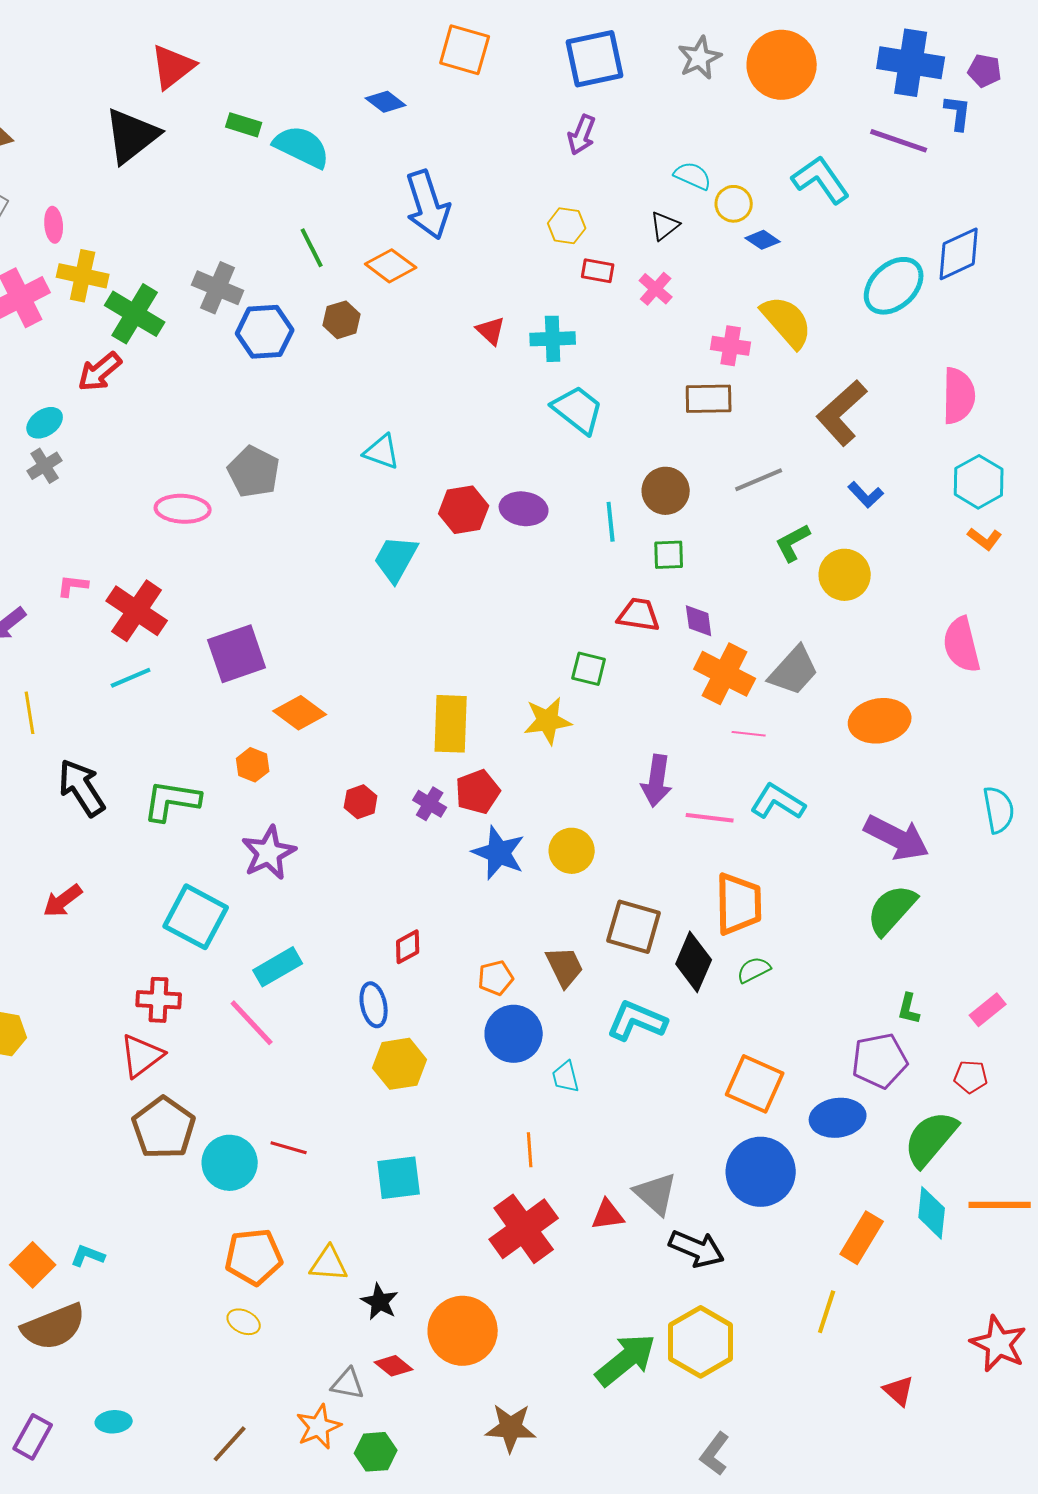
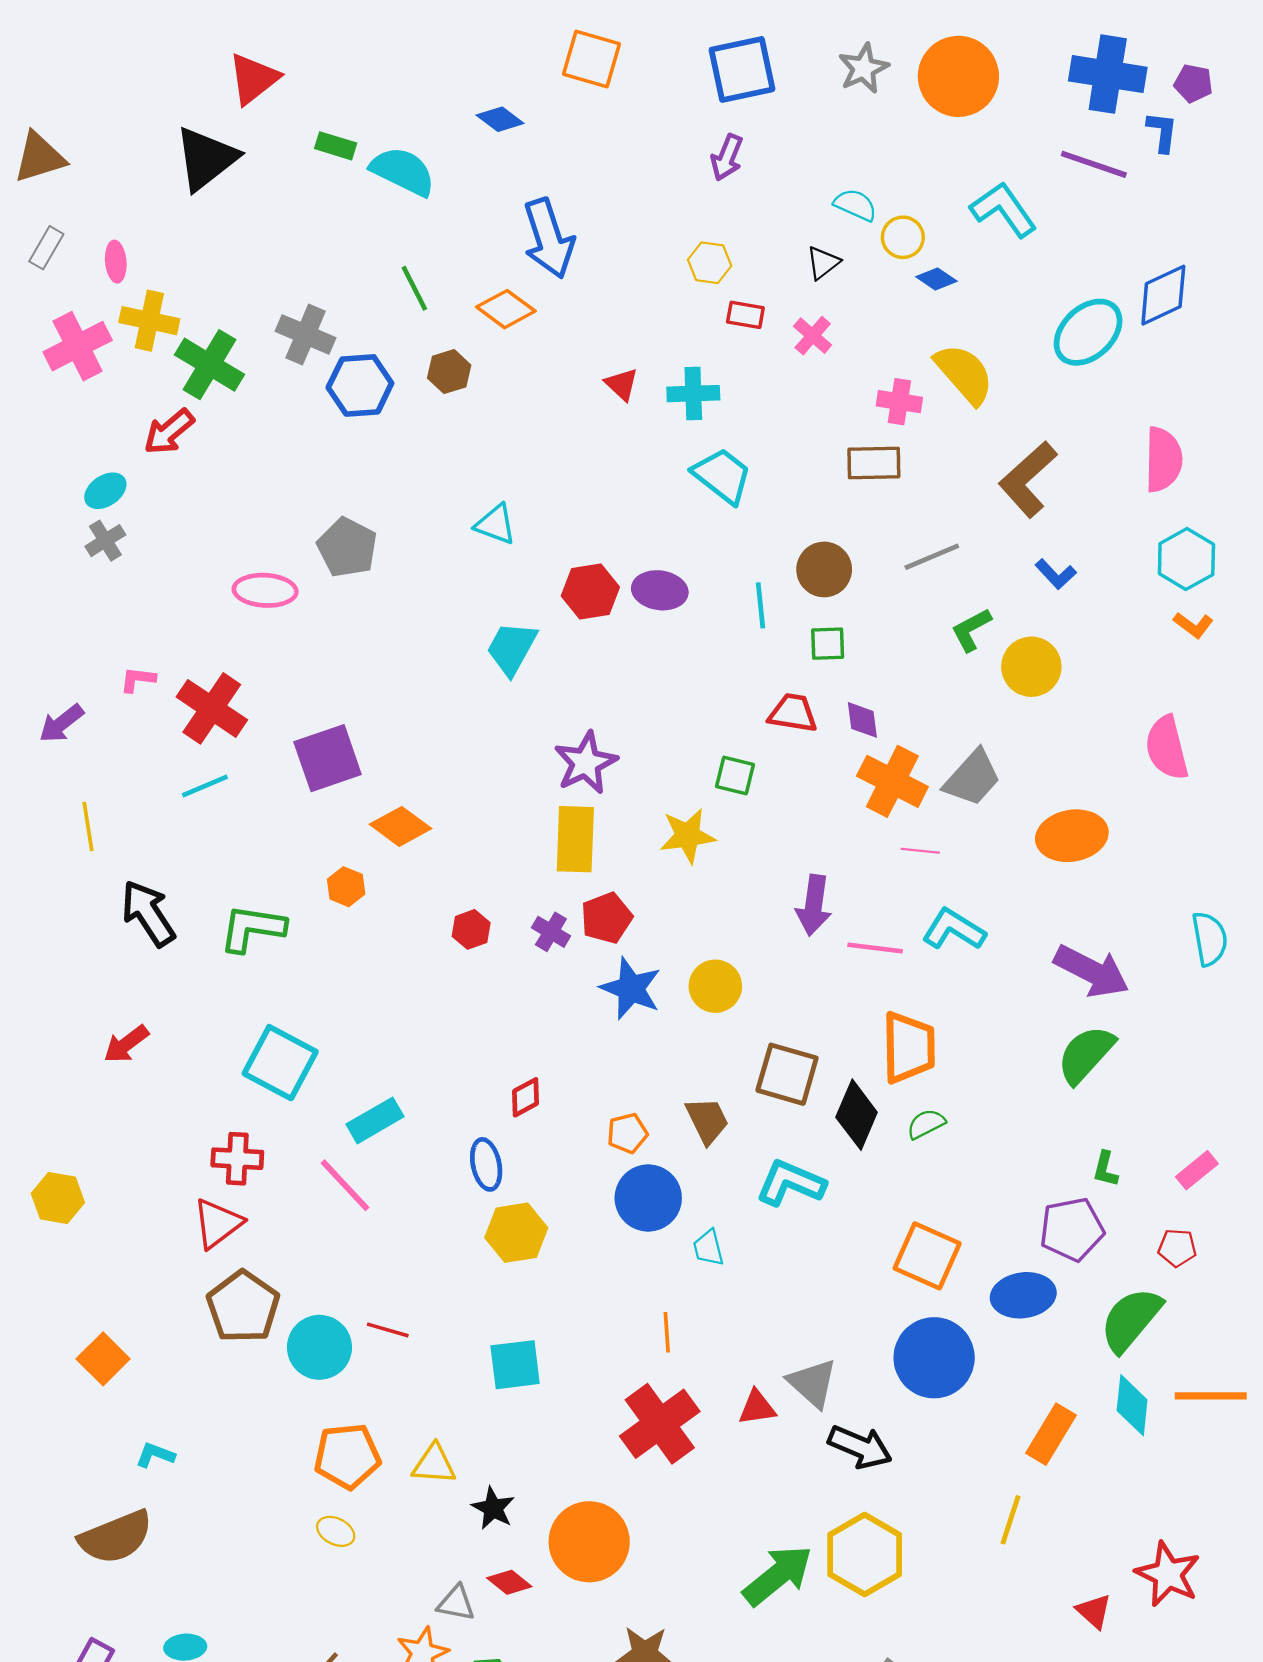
purple star: (269, 853) -> (586, 763), moved
orange square: (33, 1265) -> (103, 1359), moved
red star: (999, 1344) -> (1168, 1574), moved

